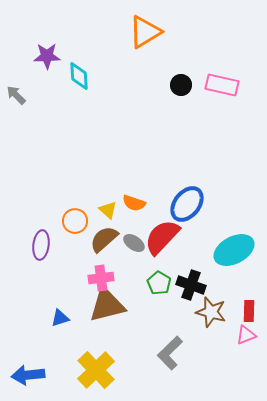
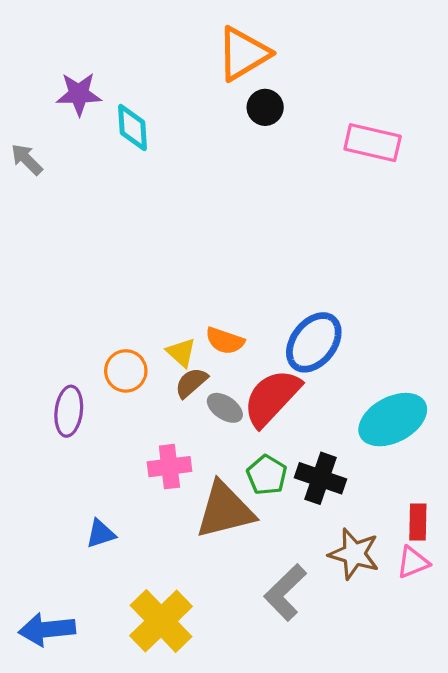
black circle: (181, 85) -> (265, 107), moved
brown semicircle: (104, 239) -> (191, 383), moved, size x0.7
brown triangle: (107, 305) -> (225, 510), moved
brown star: (211, 312) -> (354, 554), moved

